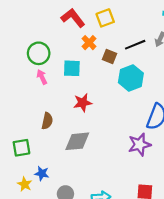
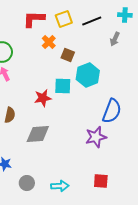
red L-shape: (73, 18) -> (34, 19), turned -50
black line: (135, 45) -> (92, 21), moved
cyan square: (72, 68) -> (63, 86), moved

